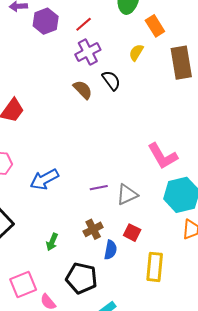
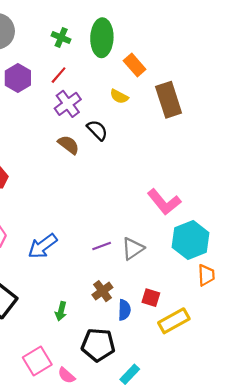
yellow semicircle: (136, 53) -> (119, 96), turned -84
red square: (132, 233) -> (151, 298), moved
yellow rectangle: (155, 267) -> (174, 321), turned 64

